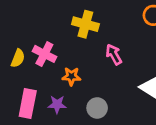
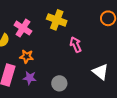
pink cross: (44, 54) -> (23, 28), moved
orange star: (71, 76) -> (26, 56), moved

